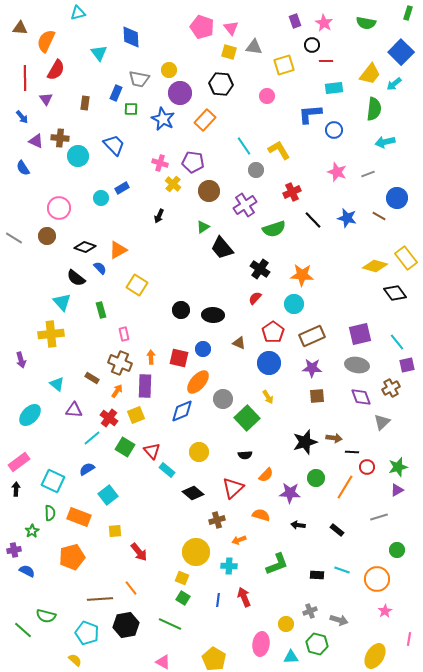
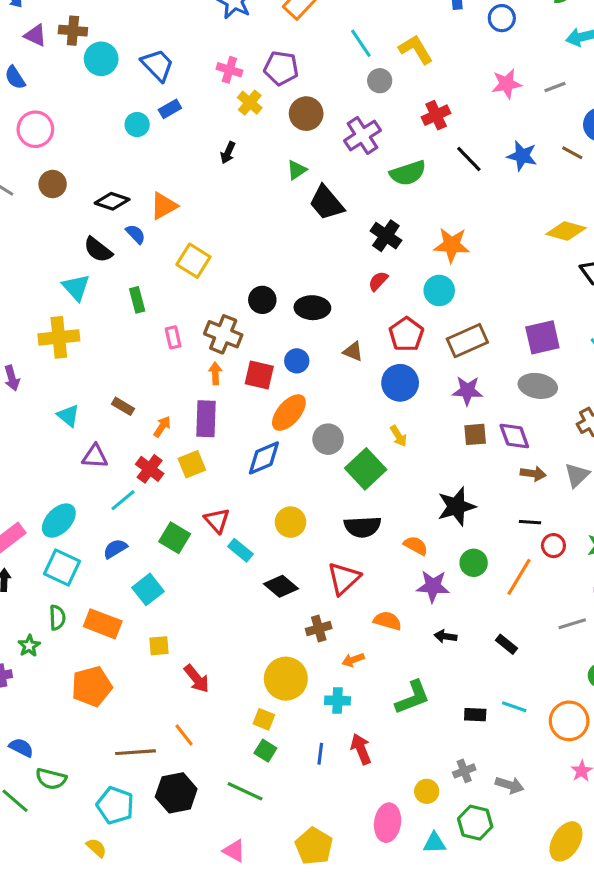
blue trapezoid: (114, 145) -> (157, 65), moved
pink star: (337, 172) -> (506, 84), turned -30
pink circle: (59, 208) -> (35, 129), moved
brown cross: (120, 363) -> (223, 334), moved
purple diamond: (361, 397) -> (514, 436), moved
cyan ellipse: (30, 415) -> (59, 521), moved
brown arrow: (334, 438) -> (533, 474), moved
green square: (125, 447) -> (175, 538), moved
black semicircle: (245, 455) -> (362, 527), size x1.6
orange semicircle: (266, 475) -> (416, 546), moved, turned -105
blue semicircle: (27, 571) -> (21, 747), moved

